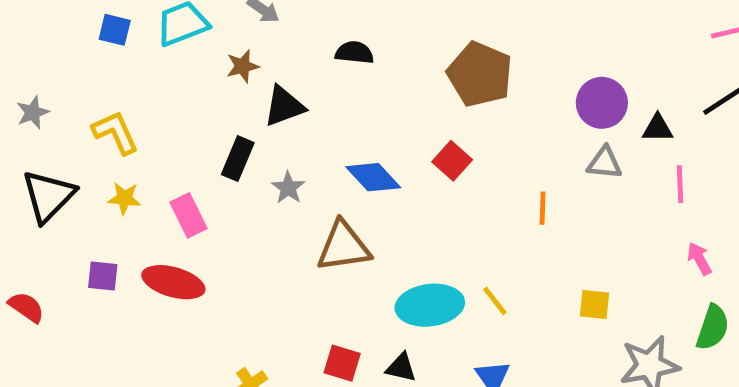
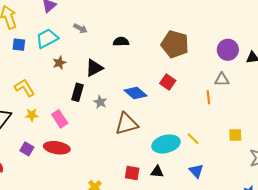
brown star: (243, 66) -> (59, 63), moved
gray triangle: (604, 163) -> (222, 80), moved
purple square: (103, 276) -> (27, 149), turned 32

